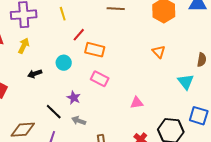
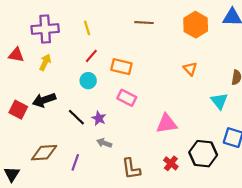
red line: (79, 35) -> (91, 56), moved
black arrow: (35, 74) -> (44, 100), moved, size x1.5
pink triangle: (137, 103) -> (167, 124), size x1.5
black line: (54, 112) -> (76, 117), moved

